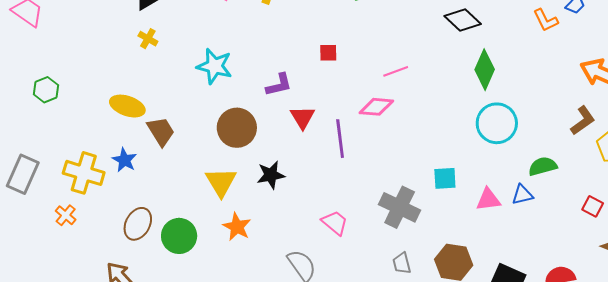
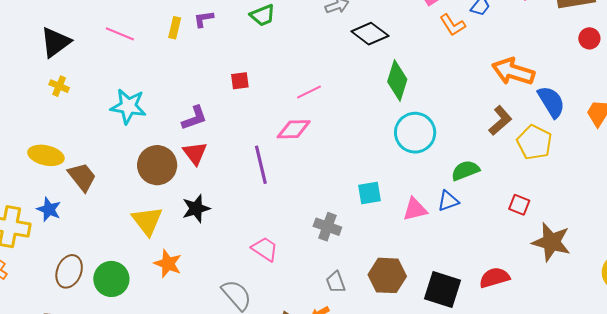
red triangle: (303, 117) -> (195, 153), moved
gray cross: (400, 207) -> (327, 227), size x0.7

